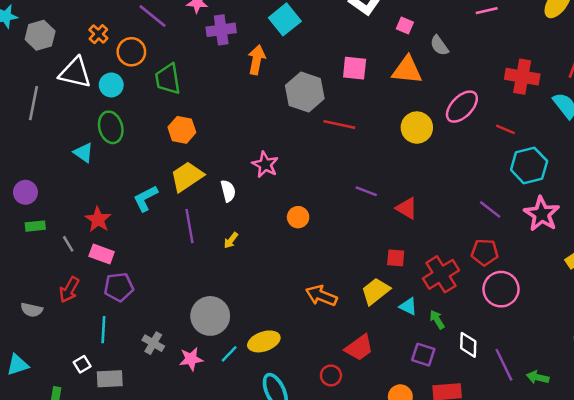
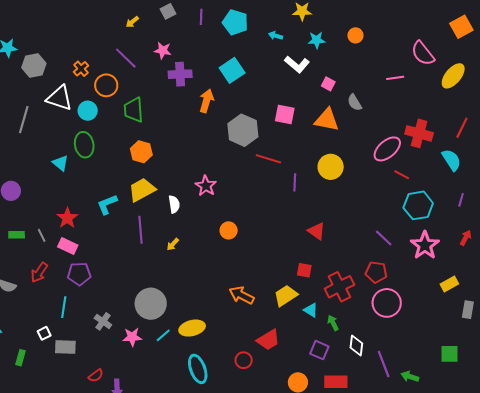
pink ellipse: (462, 107) -> (387, 149), moved
purple line: (366, 191) -> (295, 182), moved, turned 66
green rectangle: (35, 226) -> (17, 235), moved

